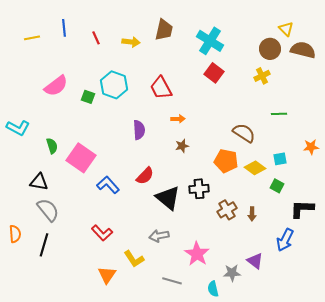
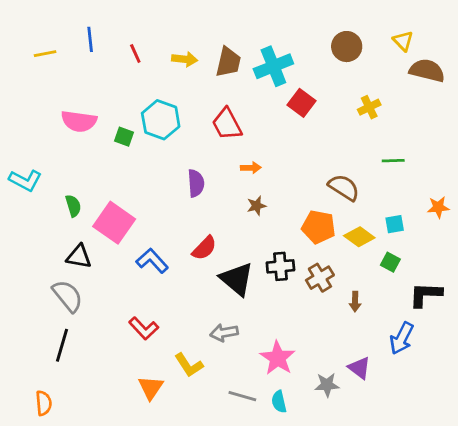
brown trapezoid: (164, 30) -> (228, 62), moved
cyan cross: (210, 41) -> (273, 66), moved, turned 36
brown circle: (270, 49) -> (347, 47), moved
pink semicircle: (56, 86) -> (79, 121), turned 45
black triangle: (39, 182) -> (79, 257), moved
brown cross: (227, 210) -> (320, 278), moved
orange semicircle: (15, 234) -> (44, 403), moved
cyan semicircle: (213, 289) -> (279, 402), moved

